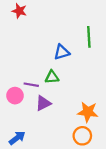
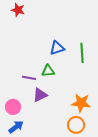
green line: (89, 37) -> (82, 53), moved
pink circle: (15, 96) -> (13, 107), moved

